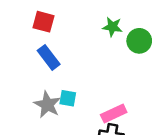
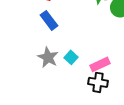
cyan square: (68, 98) -> (71, 57), moved, turned 32

